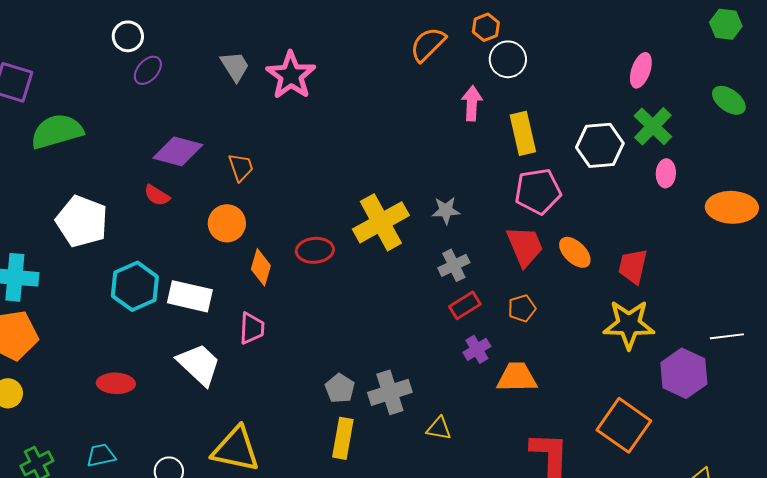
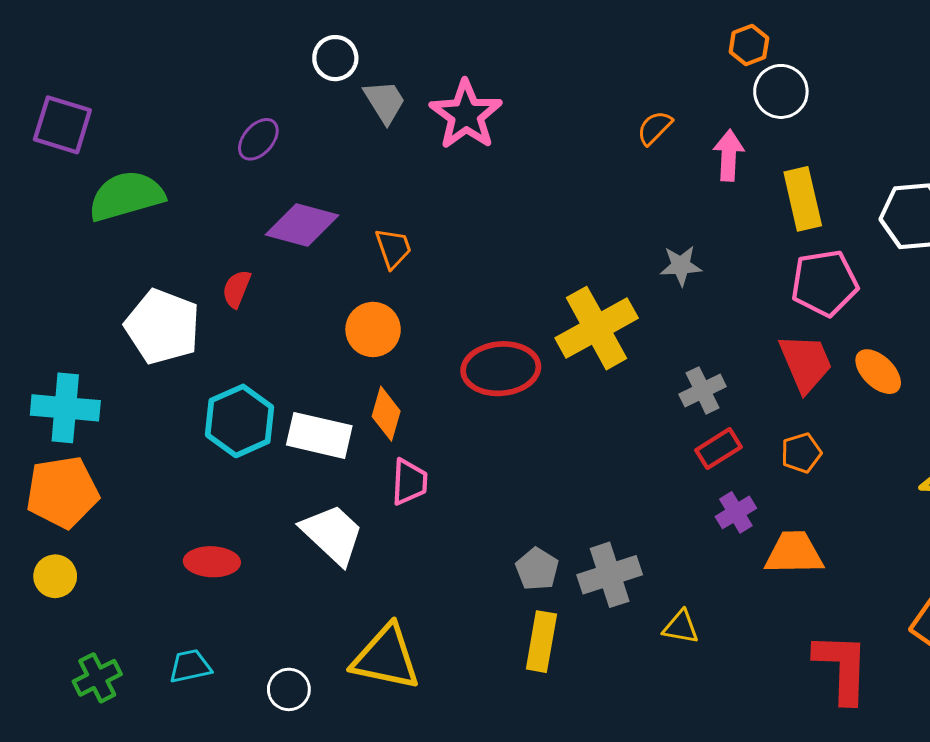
white circle: (128, 36) -> (335, 58), moved
orange semicircle: (428, 44) -> (655, 128), moved, size x0.7
purple ellipse: (148, 70) -> (258, 139), moved
red semicircle: (157, 195) -> (237, 289), moved, turned 80
gray star: (446, 210) -> (681, 266), moved
red ellipse: (315, 250) -> (501, 369), size x1.4
orange diamond: (261, 267) -> (386, 414), moved

